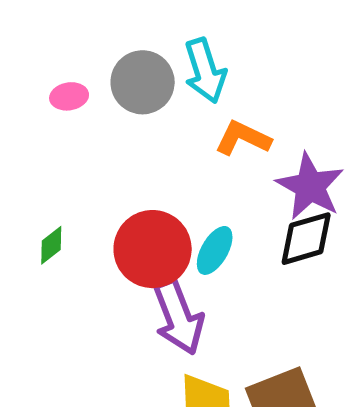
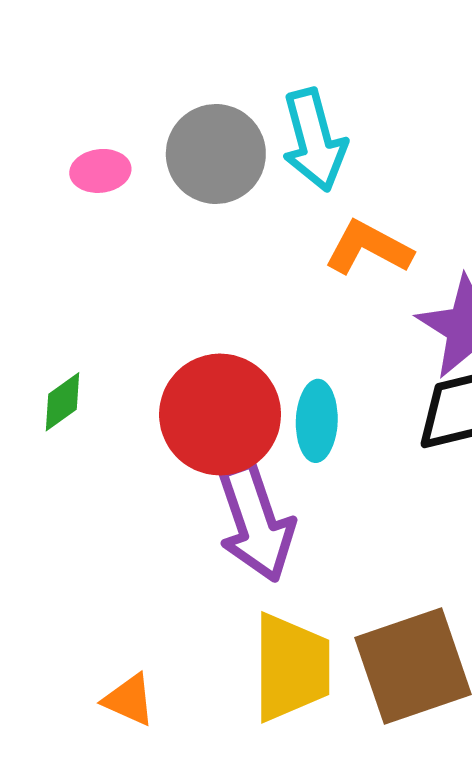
cyan ellipse: (215, 250) -> (317, 421), turned -30

